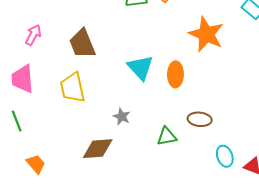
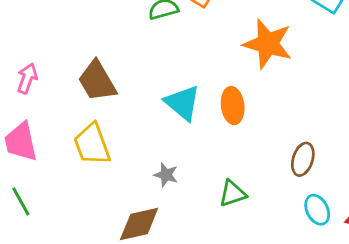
brown ellipse: (200, 119) -> (303, 159), moved, turned -70

